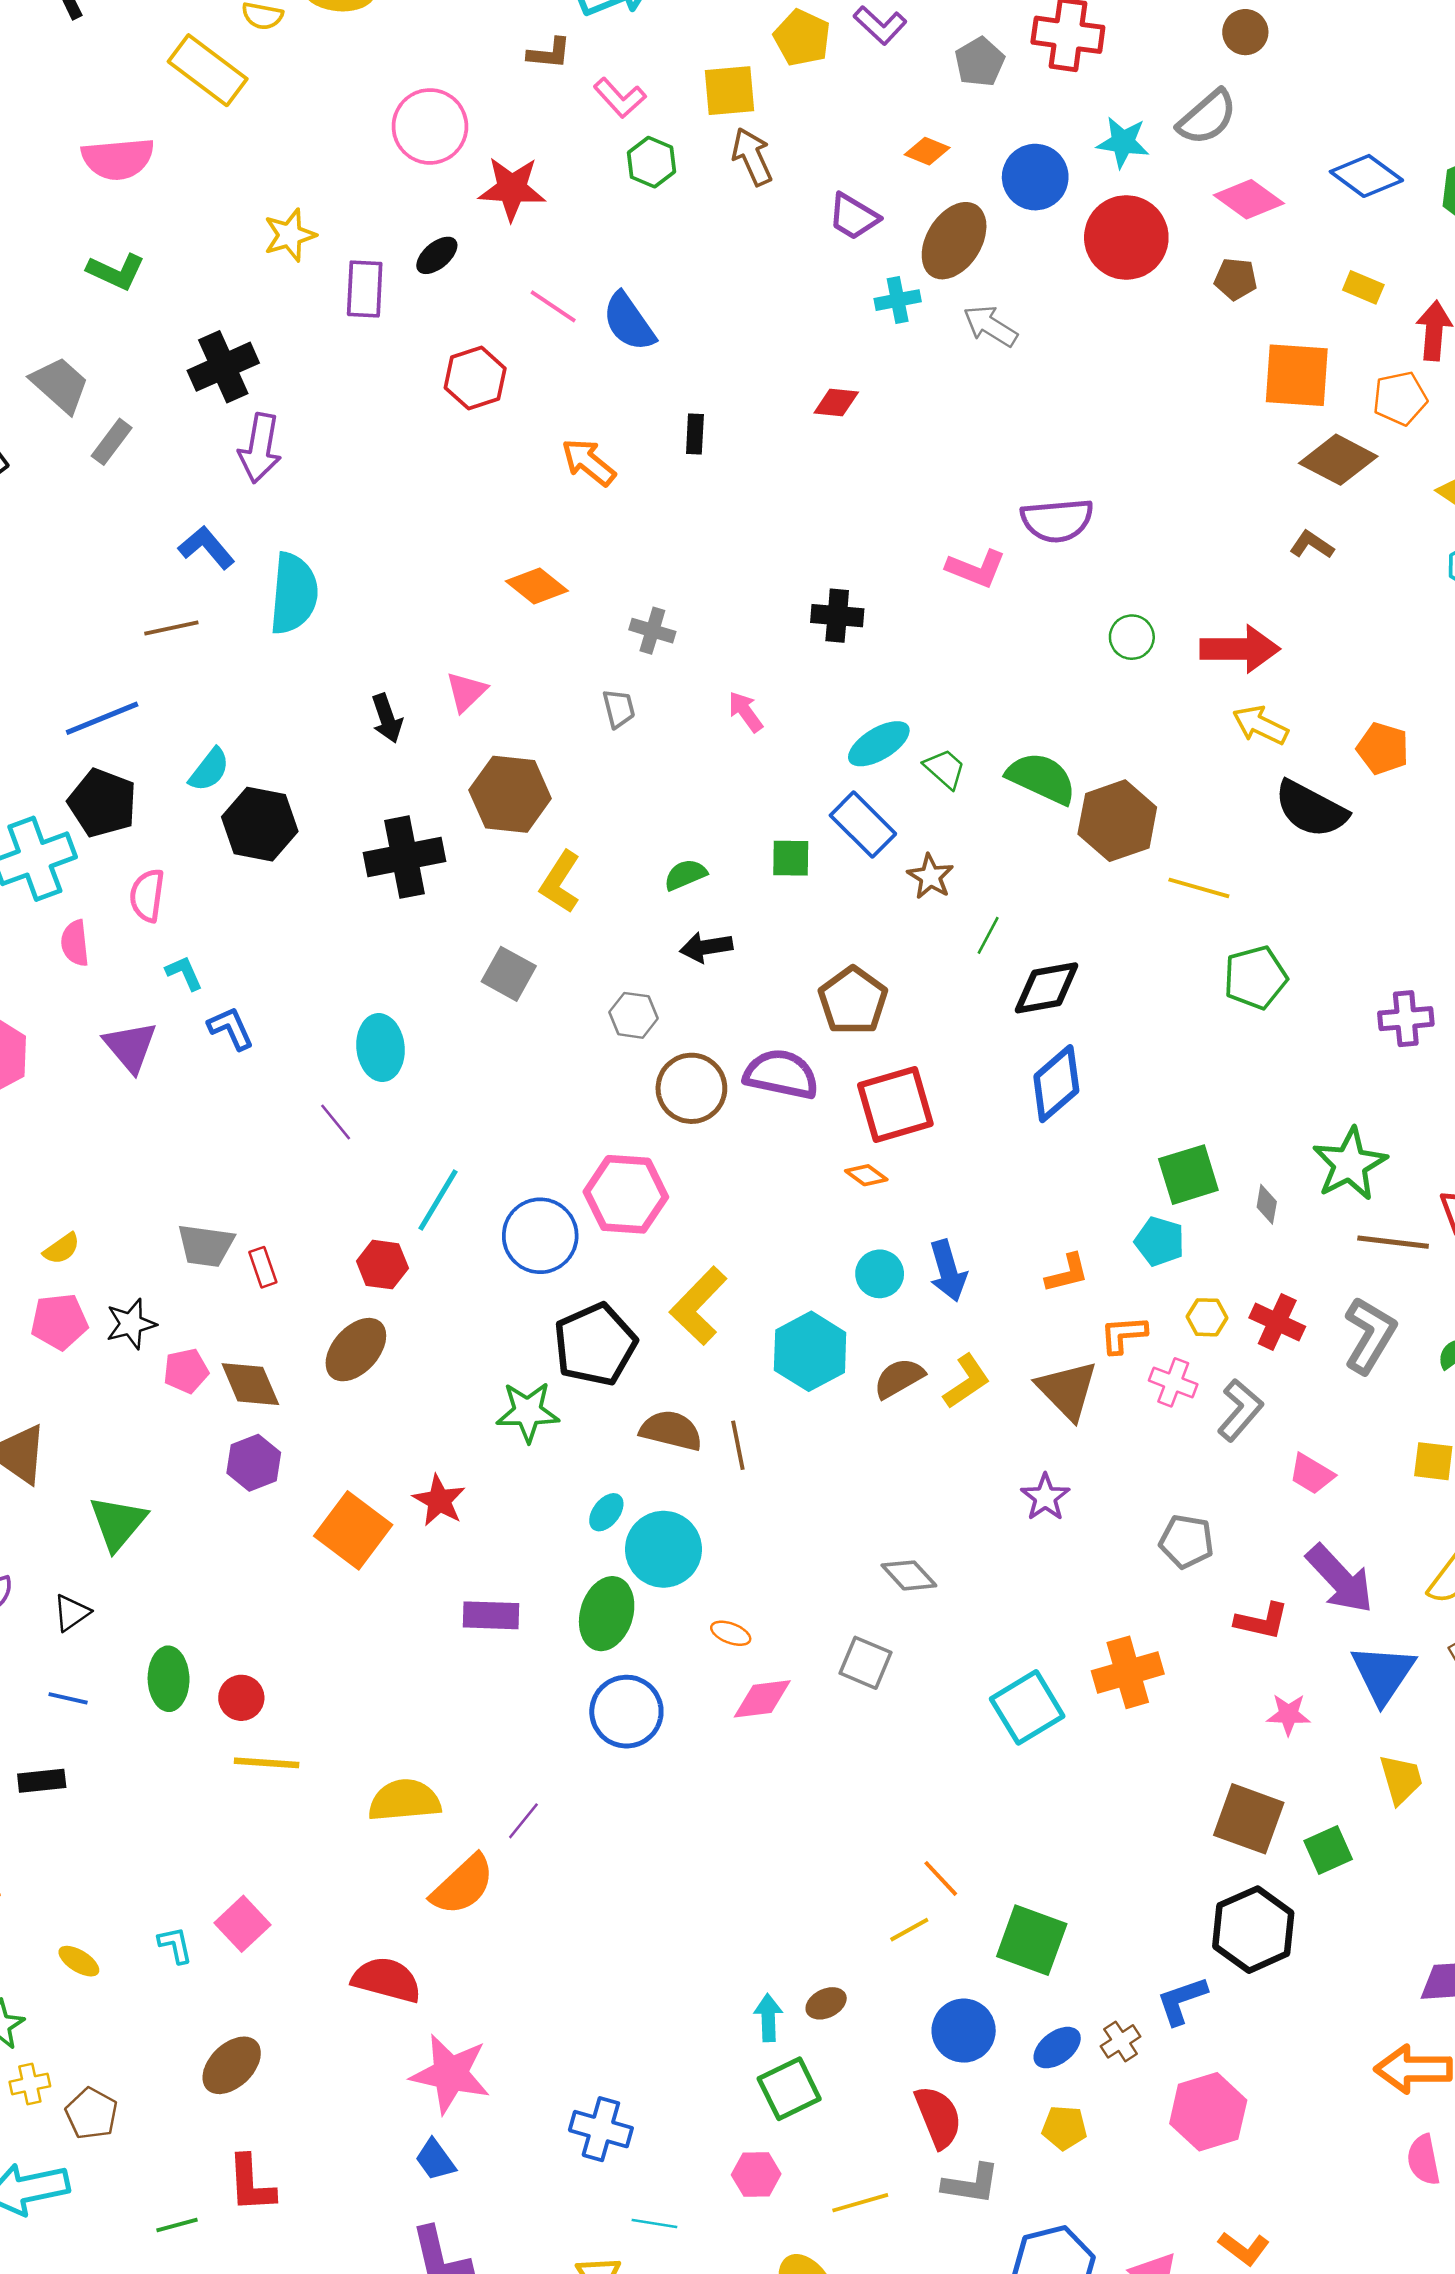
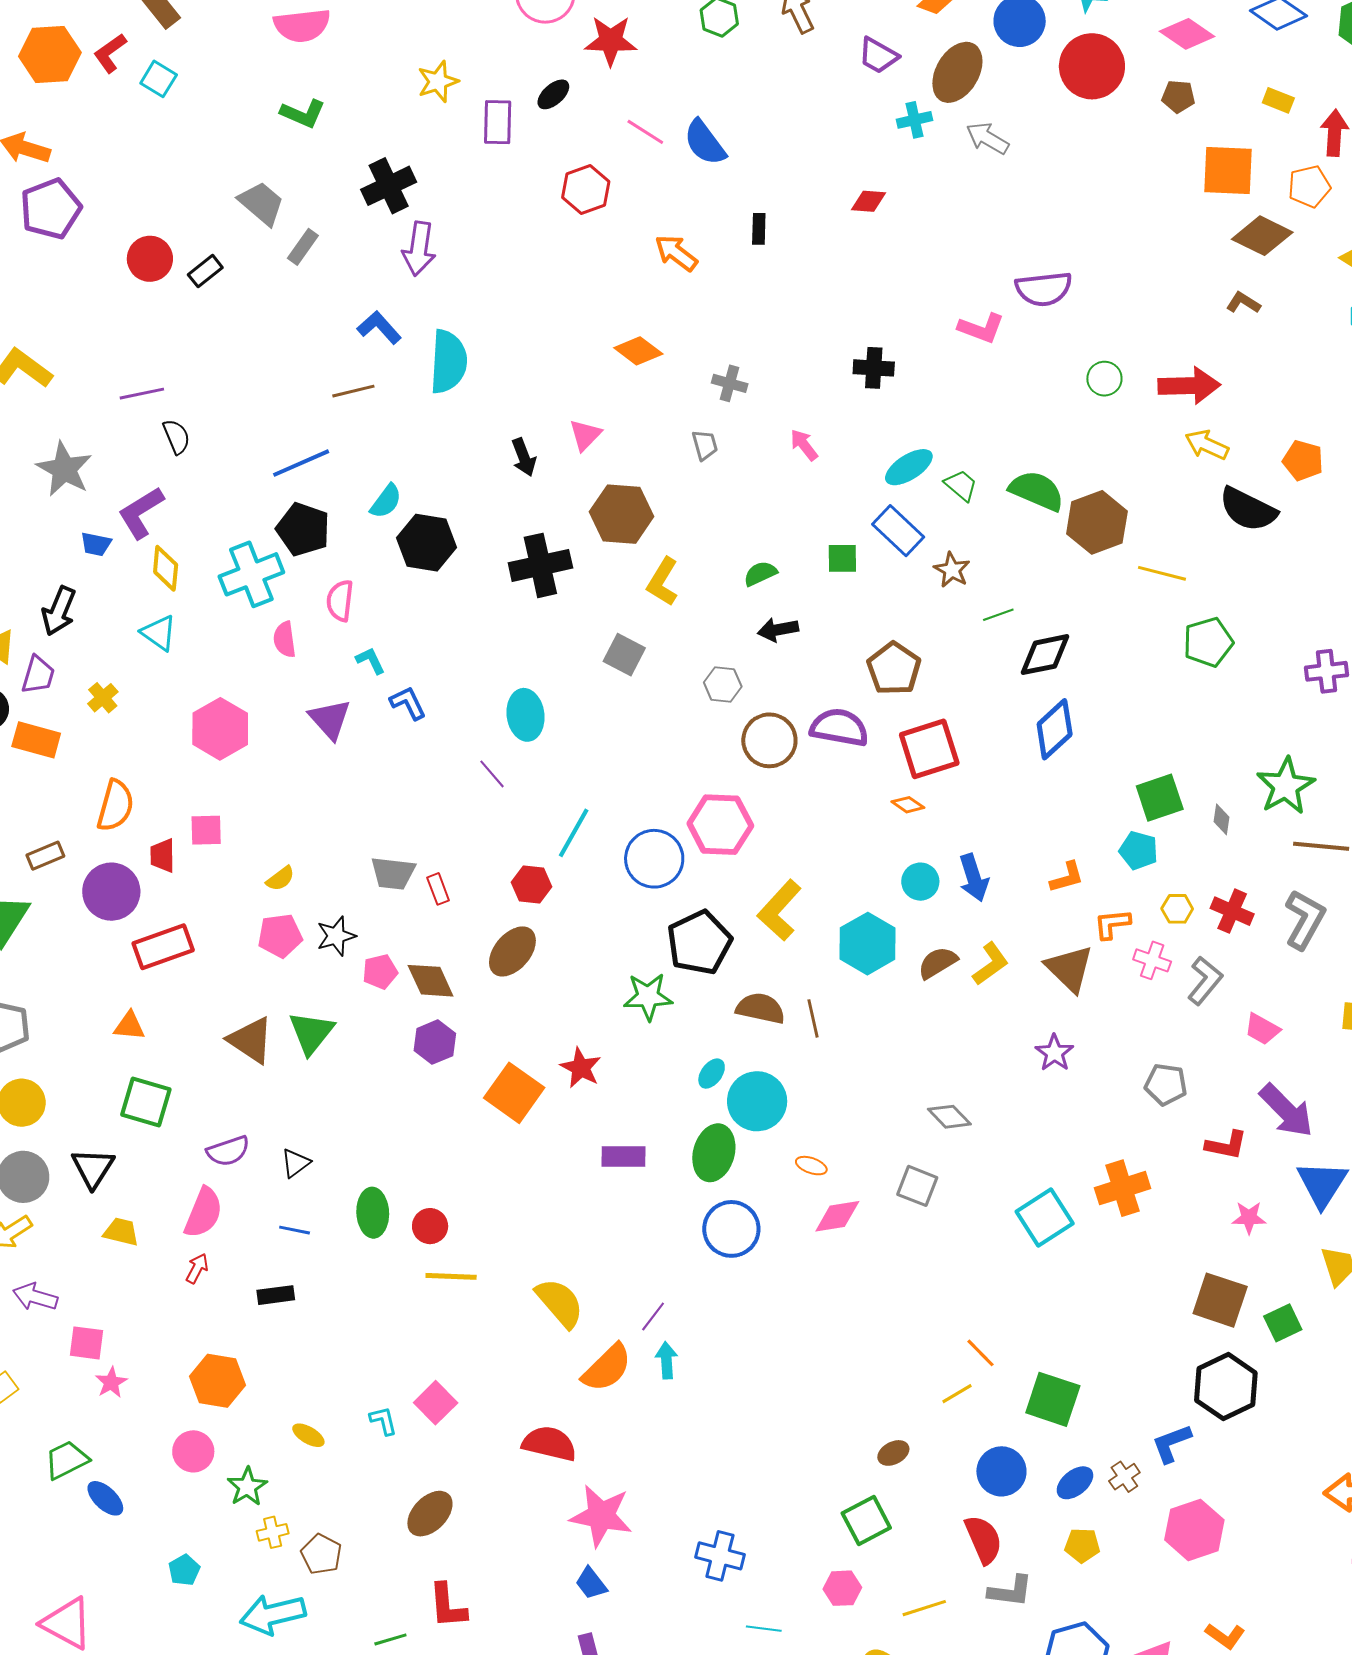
green line: (988, 935) -> (998, 615), turned 44
green triangle: (118, 1523) -> (311, 1033), moved
yellow semicircle: (405, 1800) -> (560, 1303), turned 56
cyan arrow: (768, 2018) -> (666, 1360), moved

